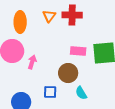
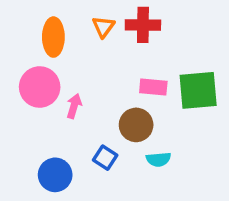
blue square: (50, 92) -> (105, 158), turned 32
cyan semicircle: (81, 93) -> (158, 159), turned -64

